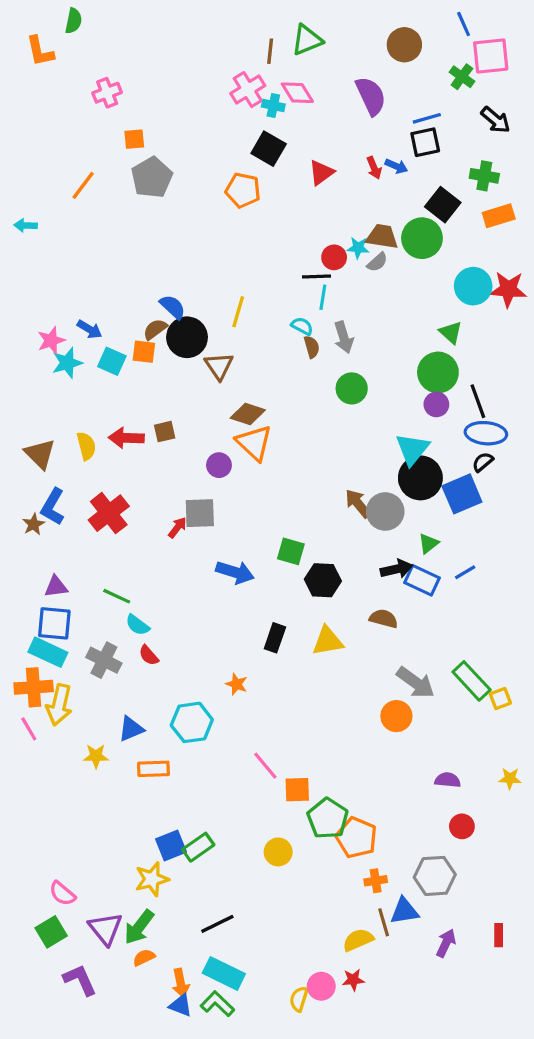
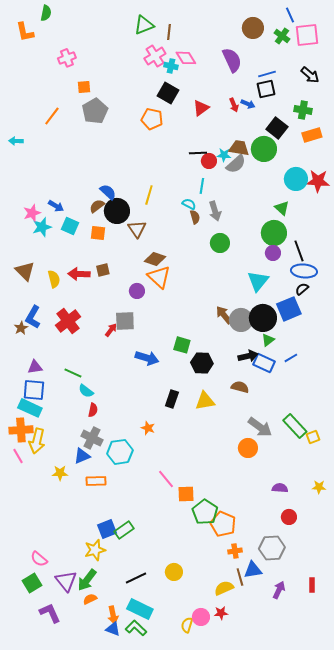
green triangle: (307, 40) -> (144, 25), moved
green cross: (462, 77) -> (282, 36), moved
gray semicircle: (377, 262) -> (236, 164), size x1.5
black line: (316, 277) -> (198, 153), moved
orange square: (144, 352) -> (98, 233), moved
brown triangle: (40, 454) -> (25, 271), moved
black circle: (420, 478) -> (263, 318), moved
red semicircle: (149, 655) -> (93, 410), turned -128
gray cross: (104, 660) -> (92, 438), moved
yellow circle: (278, 852) -> (174, 572), moved

